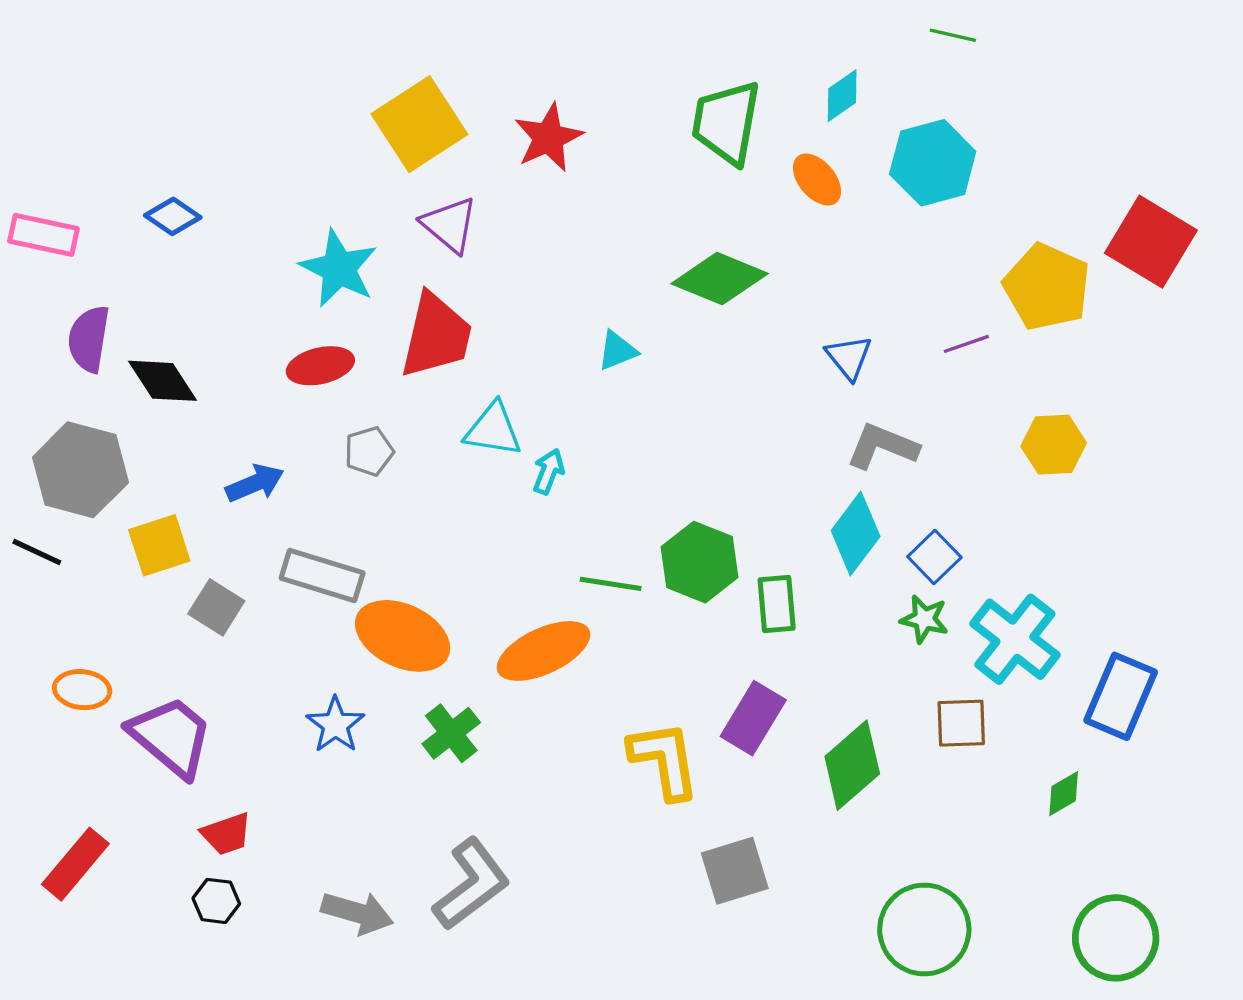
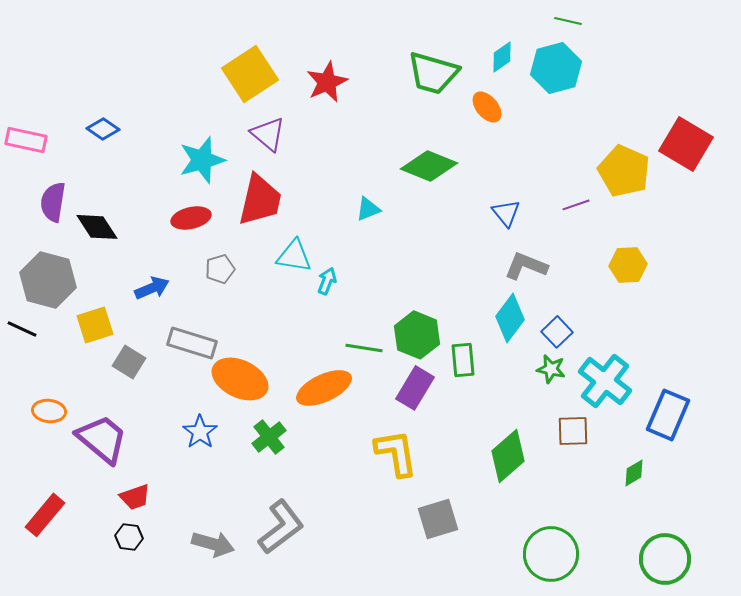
green trapezoid: (726, 122) -> (433, 73), turned -84
cyan hexagon: (933, 163) -> (556, 68), moved
cyan star: (339, 268) -> (202, 160), turned 30
purple rectangle: (753, 718) -> (415, 388), moved

